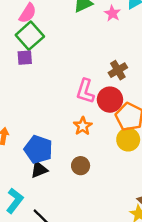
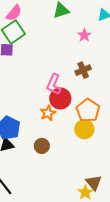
pink star: (112, 13) -> (84, 35), moved
red circle: (110, 100) -> (60, 98), moved

